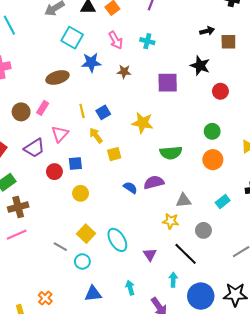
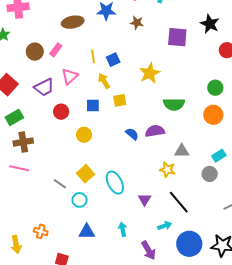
yellow star: (143, 123) -> (150, 73), turned 30
blue square: (75, 163) -> (93, 105), moved
gray circle: (203, 230) -> (210, 174), moved
pink line: (17, 235) -> (19, 168), turned 30
cyan arrow: (173, 280) -> (165, 226), turned 64
orange cross: (45, 298) -> (41, 231), turned -32

